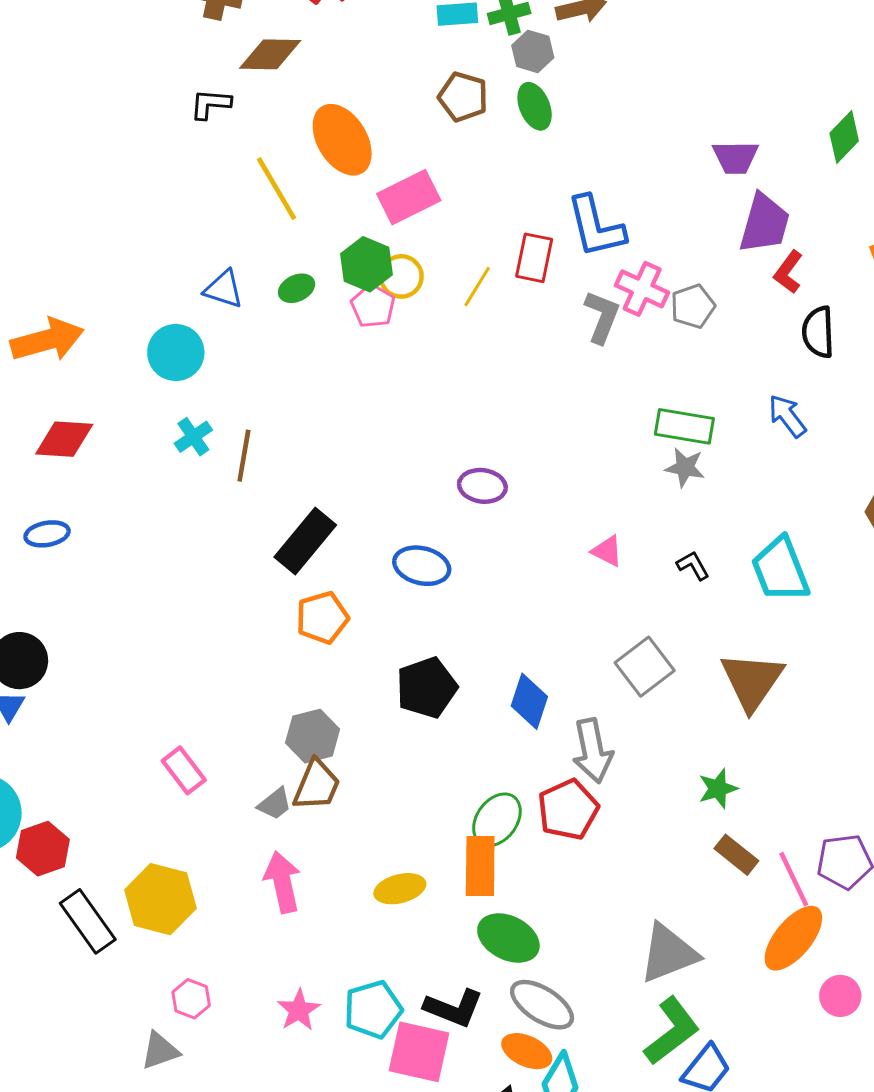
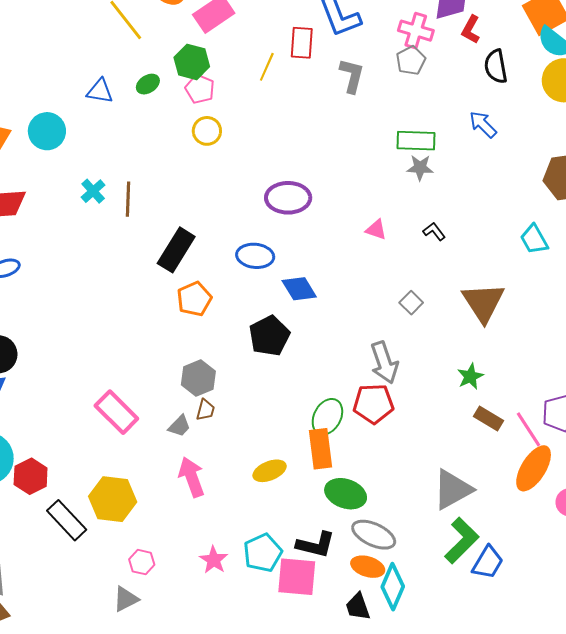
yellow circle: (401, 276) -> (207, 131), moved
pink cross: (642, 289) -> (416, 31), moved
cyan circle: (176, 352) -> (47, 131), moved
purple ellipse: (482, 486) -> (288, 198), size x1.4
cyan trapezoid: (780, 570) -> (534, 239), moved, size x0.7
gray square: (645, 667) -> (411, 303), size x0.6
blue diamond: (529, 701) -> (299, 289), moved, turned -42
pink rectangle: (184, 770) -> (116, 412), size x1.4
brown trapezoid: (317, 785) -> (205, 410), size x0.6
red pentagon: (568, 810) -> (373, 404), turned 30

